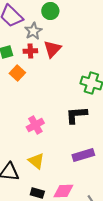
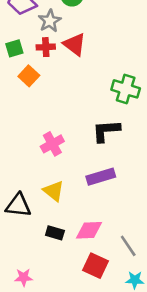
red triangle: (52, 49) -> (75, 44), turned -36
purple rectangle: (83, 155) -> (101, 177), moved

